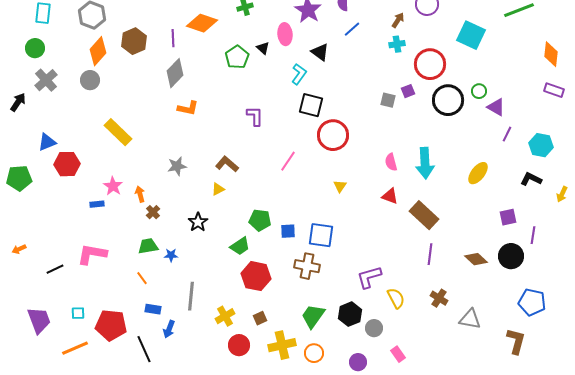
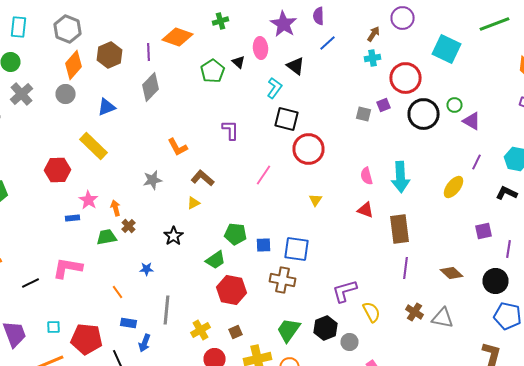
orange L-shape: (188, 108) -> (178, 147), moved, turned 50
purple line: (507, 134) -> (476, 162), moved
blue triangle: (47, 142) -> (106, 107), moved
red hexagon: (67, 164) -> (58, 170), moved
brown rectangle: (424, 215) -> (400, 229), turned 40
green trapezoid: (148, 246) -> (106, 237), moved
black circle: (511, 256) -> (496, 281), moved
gray triangle: (470, 319) -> (442, 318), moved

